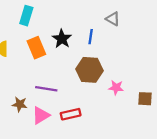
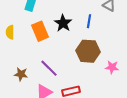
purple line: (46, 89) -> (49, 68), turned 36
brown star: (20, 104) -> (21, 74), moved

